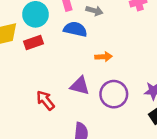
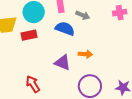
purple triangle: (80, 86) -> (63, 63), moved

